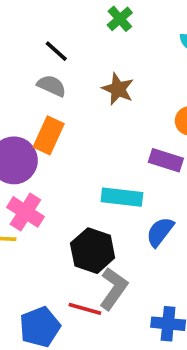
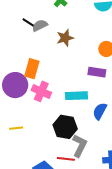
gray semicircle: (52, 86) -> (40, 25), moved, turned -42
brown star: (118, 89) -> (65, 38), turned -30
pink cross: (25, 212) -> (41, 91), moved

